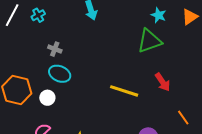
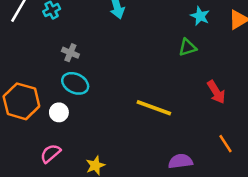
green triangle: (149, 41) -> (188, 47), size x0.6
red arrow: (163, 82) -> (216, 92), moved

